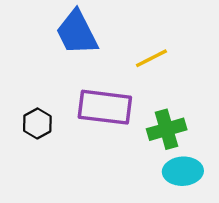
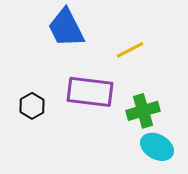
cyan ellipse: (183, 171) -> (157, 147), turned 32

